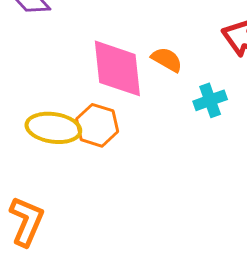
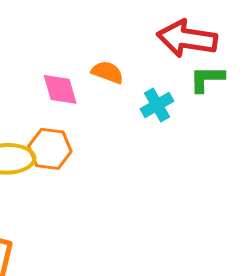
pink diamond: (117, 68) -> (60, 89), size x0.6

